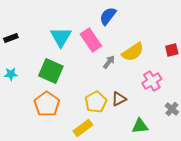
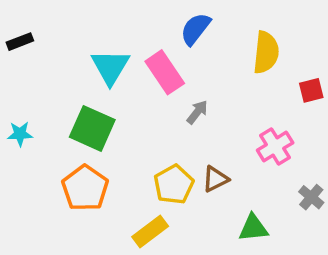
black rectangle: (11, 38) -> (20, 42), moved
yellow semicircle: (133, 52) -> (266, 52), moved, turned -50

